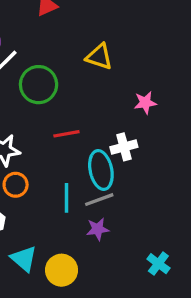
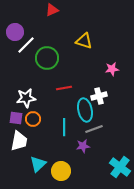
gray line: (99, 200) -> (94, 129), moved
cyan triangle: (24, 259) -> (38, 164), turned 36
cyan cross: (158, 264) -> (120, 167), size x1.5

